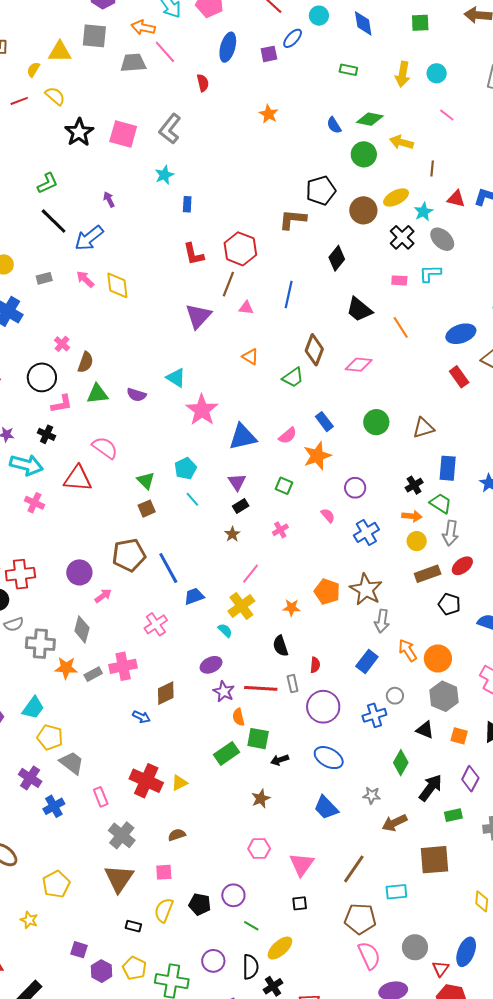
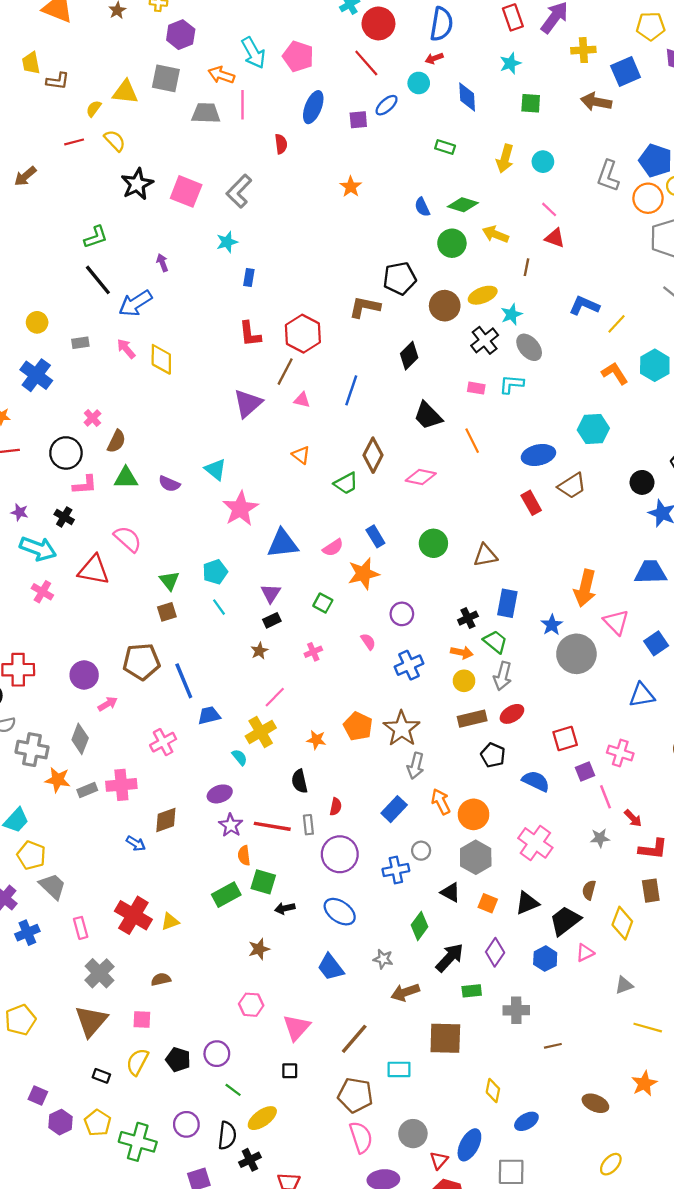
pink line: (165, 52) -> (243, 105), turned 35
red triangle: (456, 199) -> (555, 238), moved

